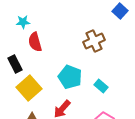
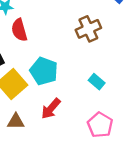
cyan pentagon: (70, 77) -> (44, 71), moved

